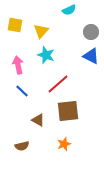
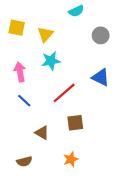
cyan star: (46, 55) -> (51, 61), turned -30
blue triangle: (91, 56) -> (101, 77), moved
brown square: (68, 111) -> (75, 123), size x0.7

